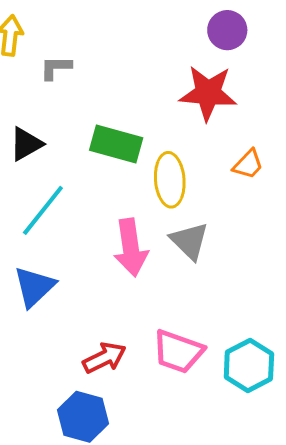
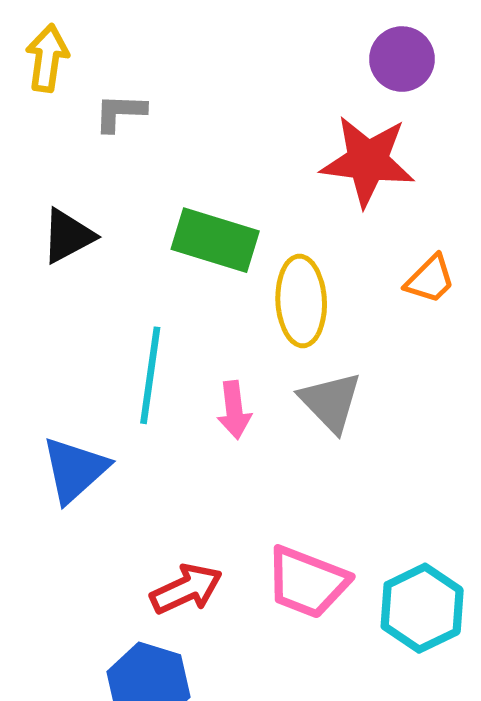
cyan line: (43, 210) -> (150, 375), moved, turned -32
pink arrow: (131, 248) -> (234, 410), size x0.6

